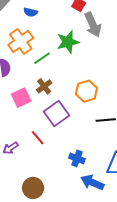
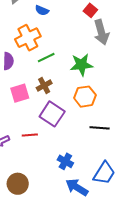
green star: (68, 42) -> (82, 65), moved
purple square: (56, 113) -> (52, 114), turned -30
red line: (38, 138) -> (30, 135), turned -63

